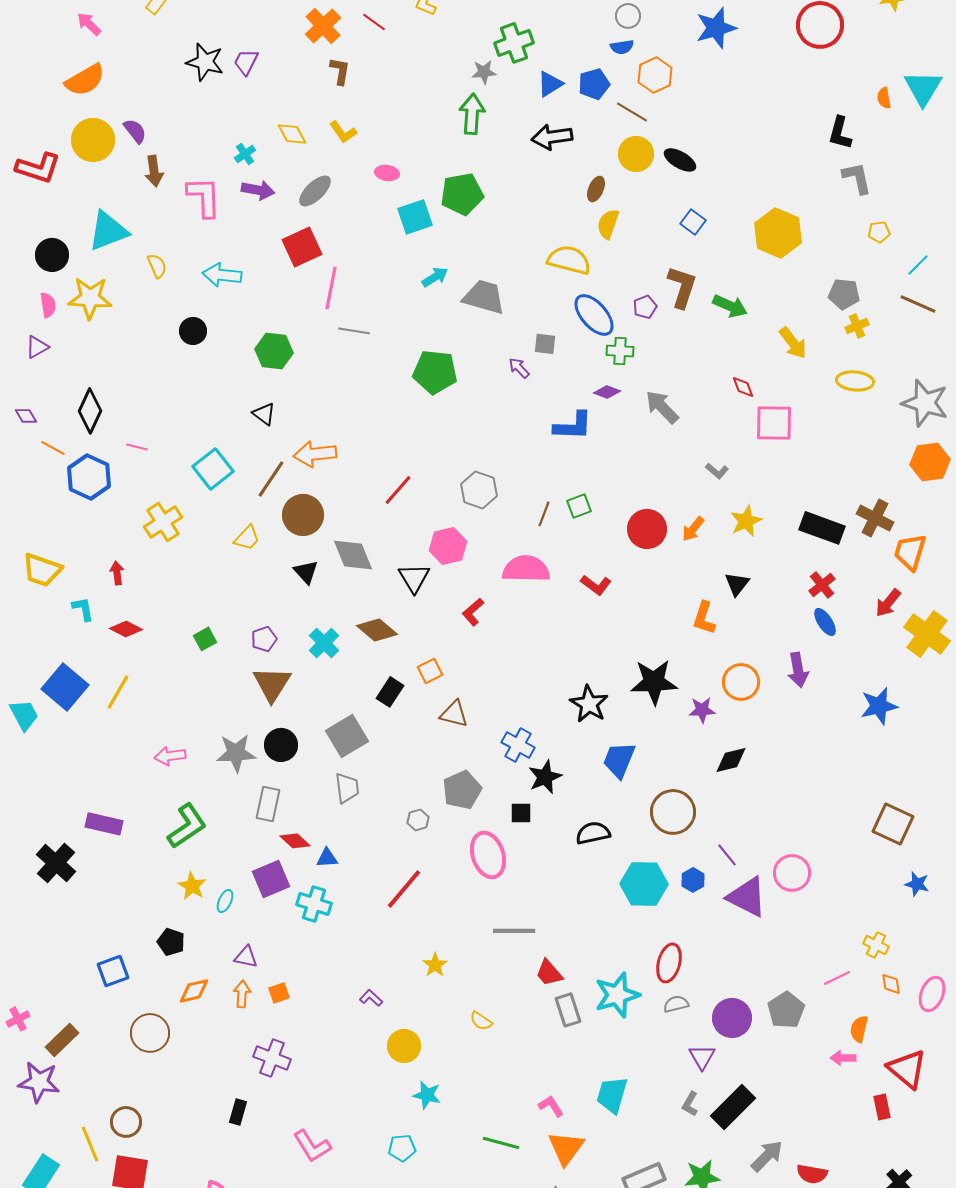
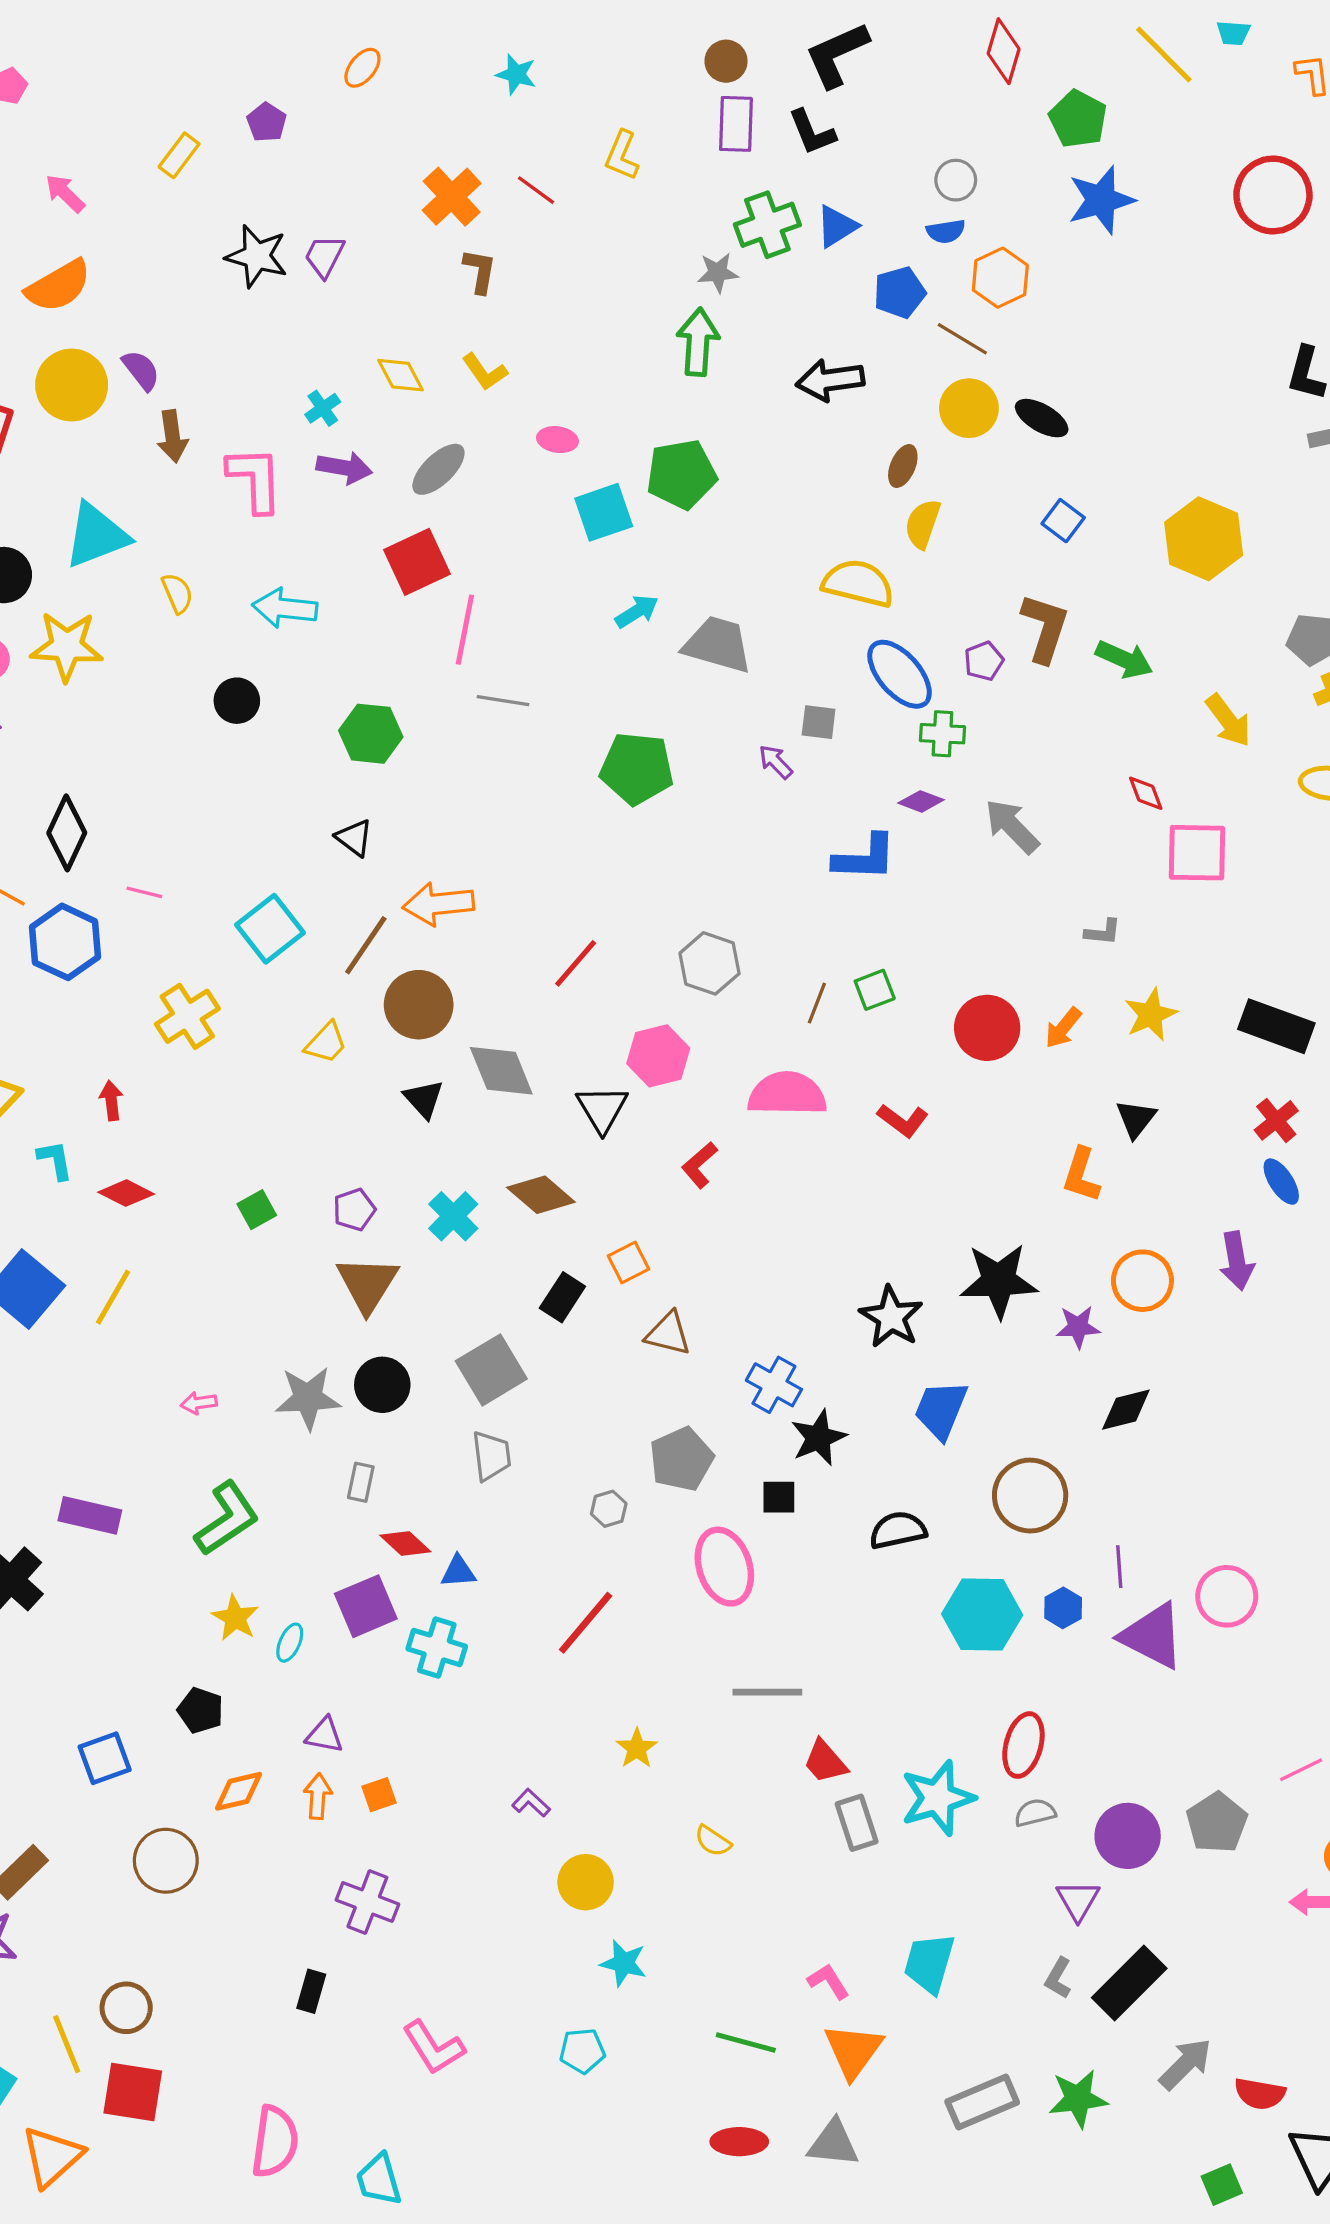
blue triangle: (550, 84) -> (837, 226), moved
gray L-shape: (717, 471) -> (1103, 932), turned -35
pink arrow: (170, 756) -> (199, 1403), size x0.7
gray rectangle: (268, 804) -> (361, 1482), size x0.7
purple line: (727, 855) -> (1119, 1567), turned 35

